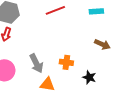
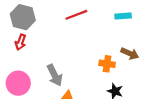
orange cross: (66, 62) -> (107, 64), moved

